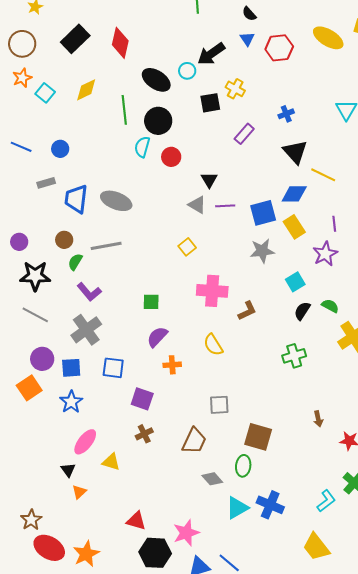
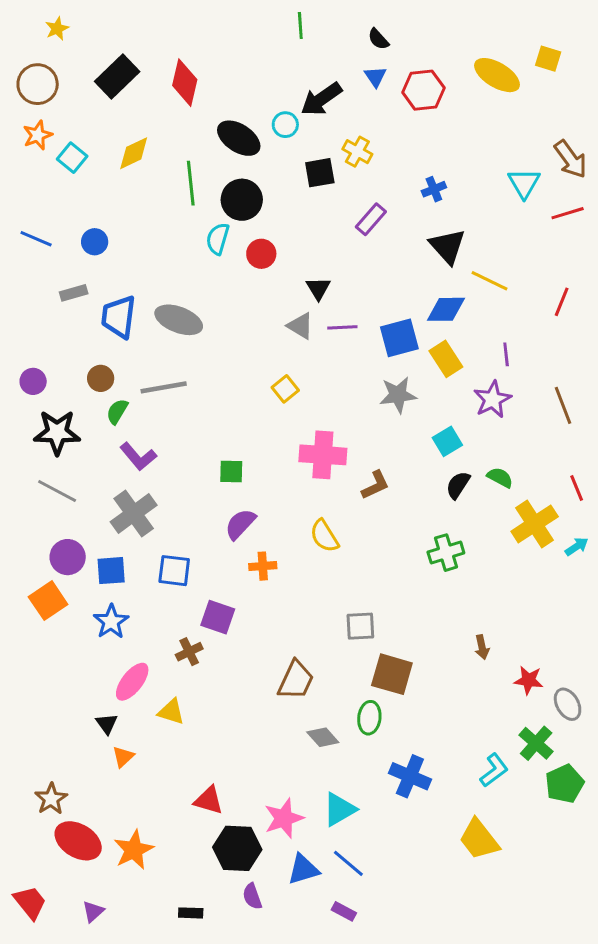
gray square: (219, 405) -> (360, 626), moved
brown cross: (144, 434) -> (189, 652), moved
cyan triangle: (237, 508) -> (339, 809), moved

